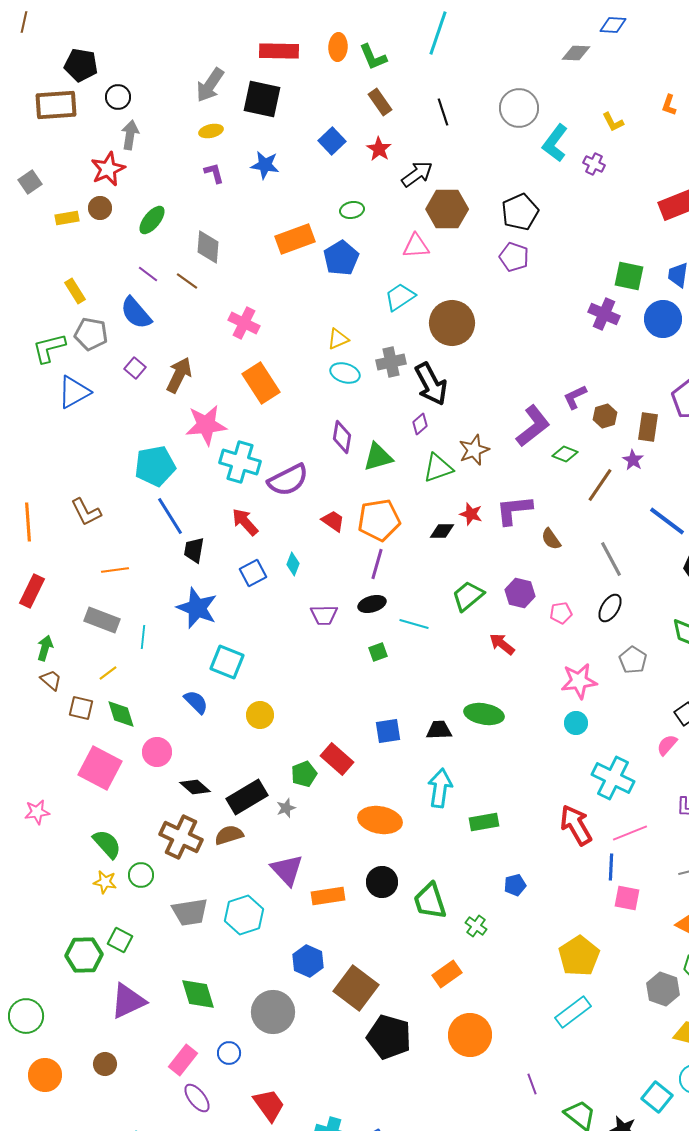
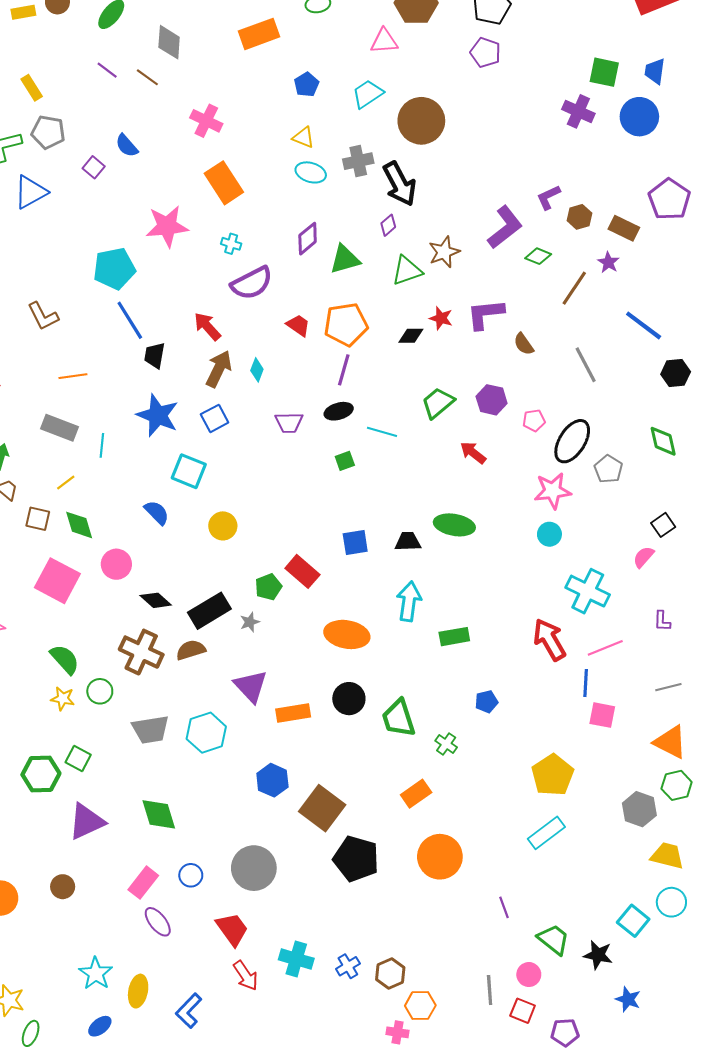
blue pentagon: (341, 258) -> (307, 85), moved, size x0.7
blue semicircle: (136, 313) -> (127, 146), moved, size x0.7
yellow triangle: (338, 339) -> (303, 137), turned 45
brown arrow: (179, 375) -> (219, 369), moved
brown rectangle: (648, 427) -> (624, 228), turned -72
purple diamond: (342, 437) -> (308, 239), turned 40
cyan cross: (240, 462) -> (231, 244), moved, size x0.5
blue square: (253, 573) -> (215, 418), moved
black ellipse: (610, 608) -> (572, 441), moved, size x1.5
gray circle: (273, 1012) -> (254, 868), moved

